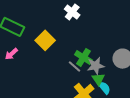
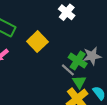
gray star: (96, 66) -> (92, 56), moved
green triangle: (98, 79) -> (79, 82), moved

